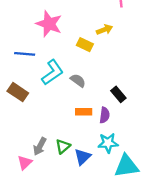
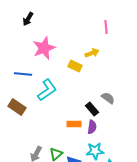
pink star: (49, 24) -> (44, 48), turned 30
gray semicircle: (78, 80) -> (108, 98), moved
black rectangle: (118, 94) -> (92, 109), moved

